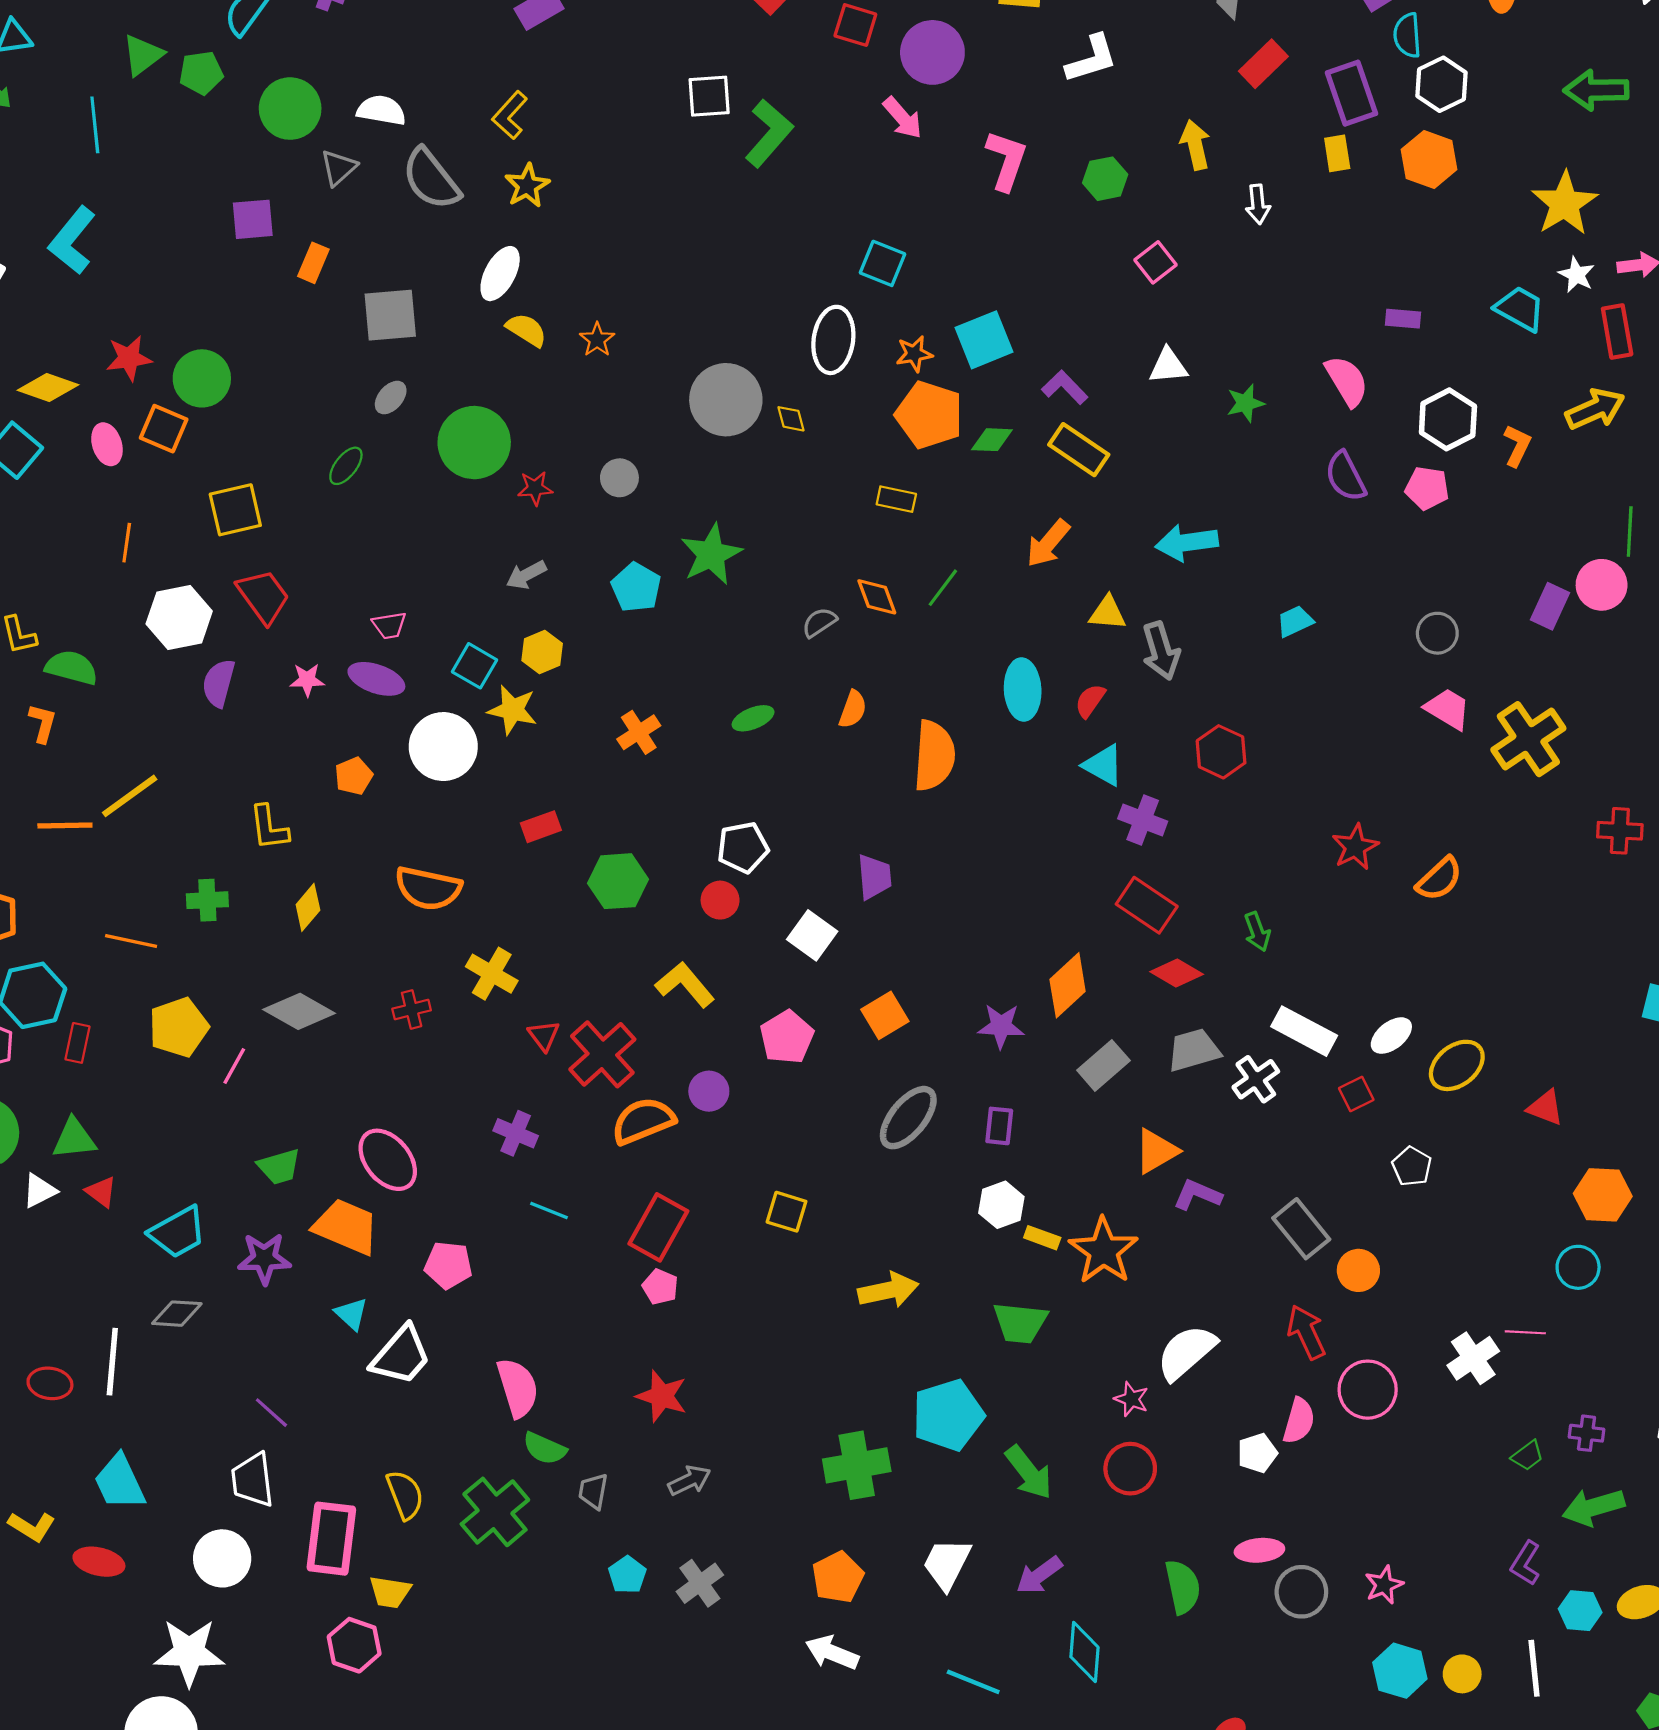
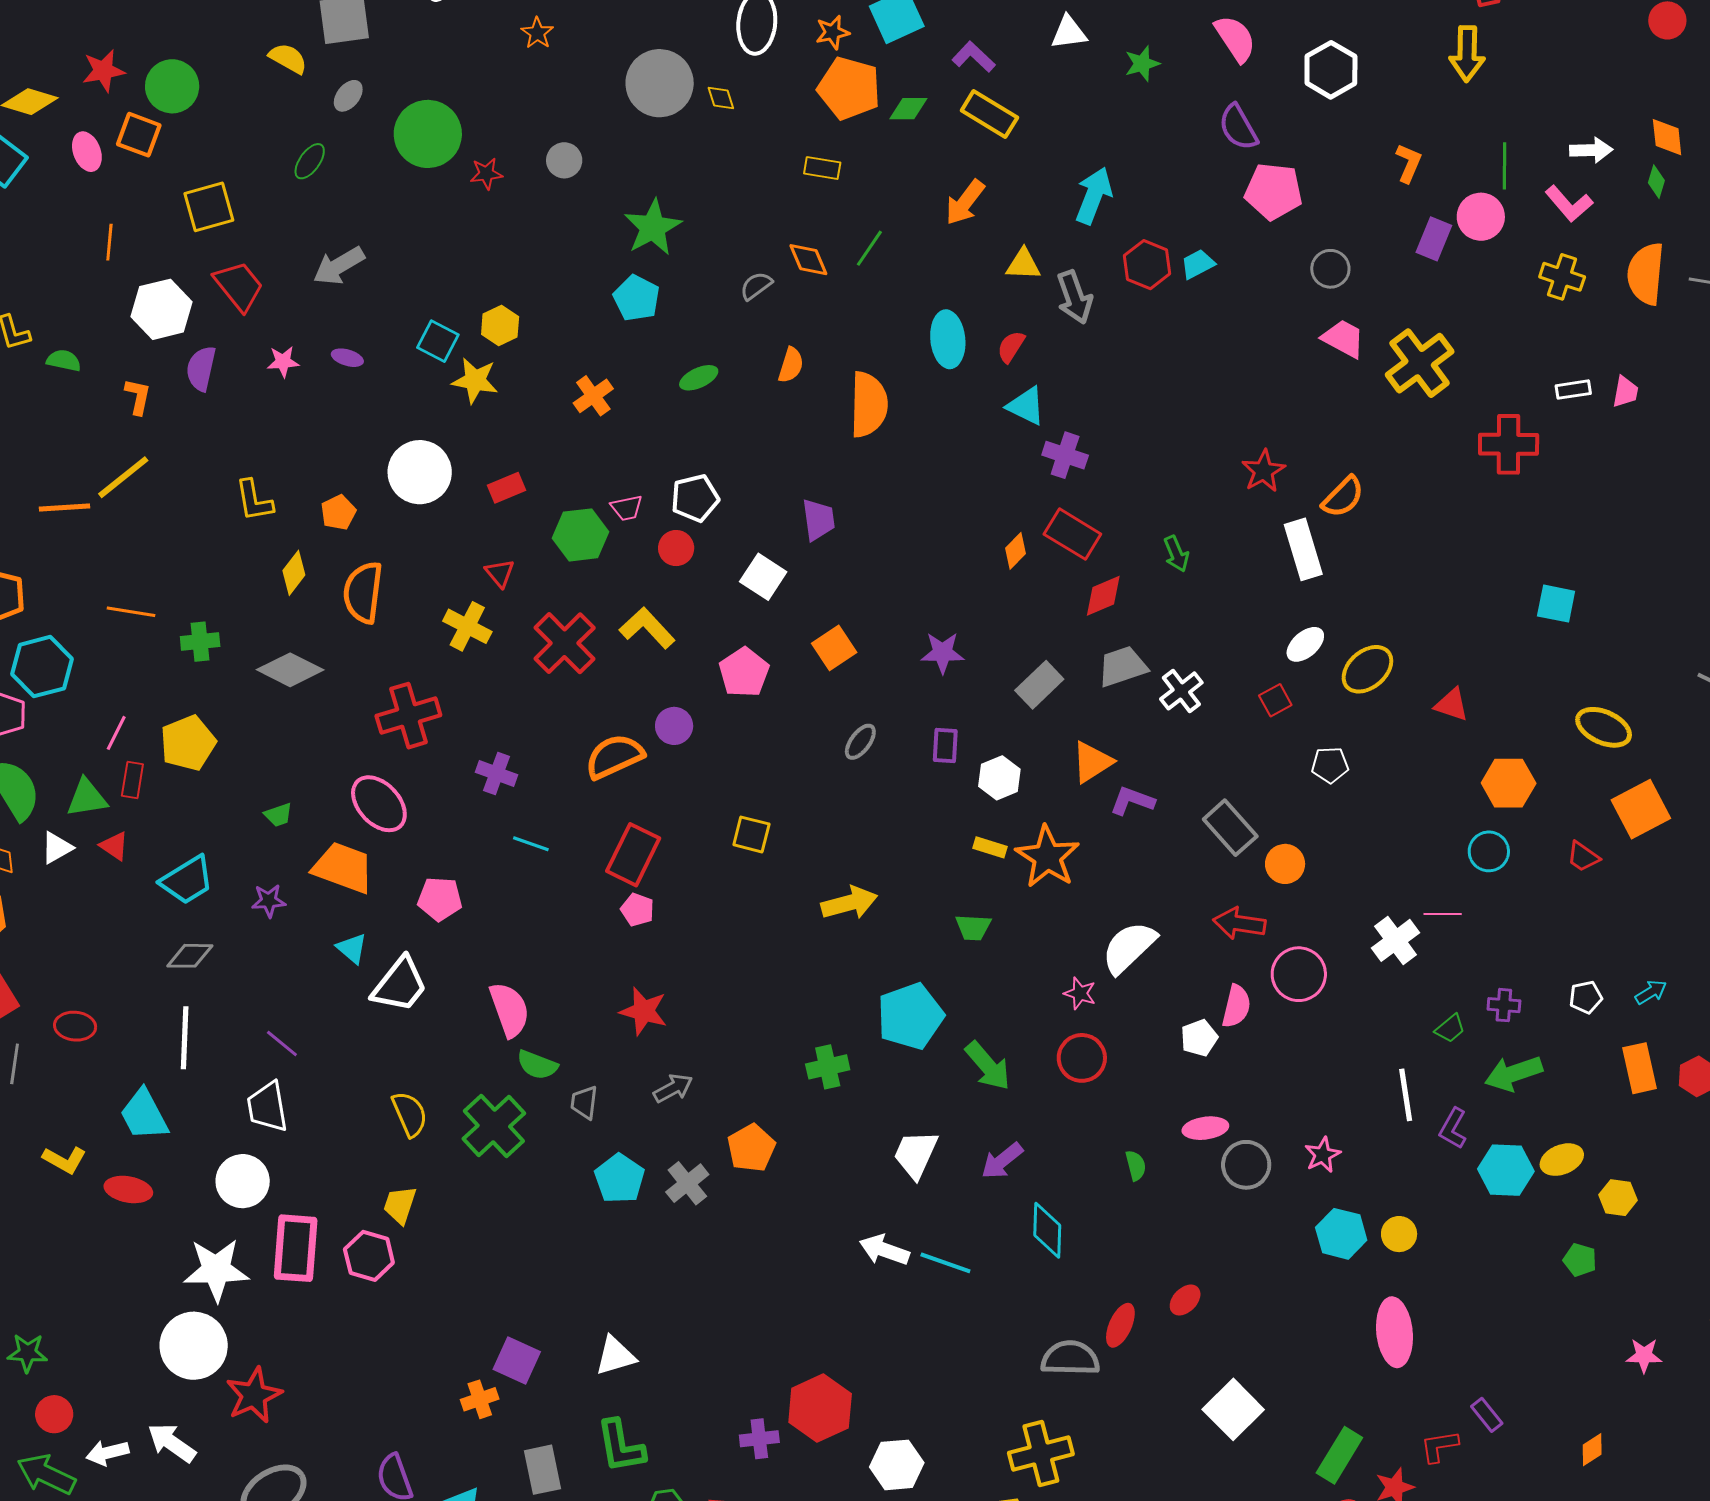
yellow semicircle: (526, 330) -> (288, 58), moved
yellow arrow: (1595, 409) -> (1467, 54), turned 118
orange L-shape: (1517, 446) -> (1409, 163), moved
pink pentagon: (1427, 488) -> (1274, 191), moved, size x1.4
cyan arrow: (1187, 543) -> (1094, 196), turned 122
gray arrow: (526, 575) -> (339, 266), moved, size x1.4
cyan pentagon: (636, 587) -> (636, 298), moved
pink trapezoid: (389, 625) -> (627, 508), moved
green semicircle: (72, 668) -> (64, 361), size x0.7
purple ellipse: (376, 679) -> (347, 358), size x0.6
orange L-shape: (43, 723) -> (138, 397), moved
white circle: (443, 747) -> (420, 472), moved
red hexagon: (1221, 752) -> (1147, 265), moved
orange pentagon: (354, 776) -> (338, 512), moved
red cross: (1620, 831) -> (1509, 444), size x1.4
orange semicircle: (428, 888) -> (363, 592), moved, turned 88
green cross: (207, 900) -> (200, 642), moved
red diamond: (1177, 973) -> (1103, 596), turned -51
orange diamond: (1068, 985) -> (1015, 551), moved, size x0.6
red cross: (412, 1009) -> (408, 716), moved, size x1.8
yellow pentagon: (179, 1027) -> (188, 743), moved
white rectangle: (1304, 1031) -> (1303, 549), moved, turned 48
red triangle: (544, 1036) -> (500, 573), moved
red rectangle: (78, 1043) -> (132, 780), moved
red cross: (602, 1054) -> (565, 643), moved
pink line: (234, 1066) -> (116, 733), moved
gray ellipse: (908, 1118) -> (860, 742), size x0.6
white pentagon: (1412, 1166) -> (1330, 765), turned -30
green trapezoid: (279, 1167) -> (278, 815), size x0.7
white hexagon: (1001, 1205) -> (999, 778), moved
purple star: (264, 1258) -> (269, 901), size x0.7
green trapezoid: (1020, 1323) -> (973, 927), size x0.7
red arrow: (1306, 1332) -> (1239, 923), turned -54
white line: (112, 1362) -> (185, 1038), moved
green cross: (857, 1465) -> (828, 1067), size x0.7
pink rectangle: (331, 1539) -> (296, 1248), moved
cyan pentagon: (627, 1575) -> (620, 1179), size x1.4
orange pentagon: (838, 1577) -> (751, 1148), moved
green semicircle: (1183, 1587) -> (1136, 1165), size x0.6
yellow trapezoid: (390, 1592) -> (400, 1205), turned 102
cyan hexagon: (1580, 1611) -> (1506, 1170), size x1.4
white arrow: (832, 1653) -> (884, 1250), moved
white line: (1534, 1668) -> (1406, 1095), moved

